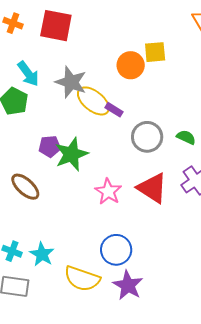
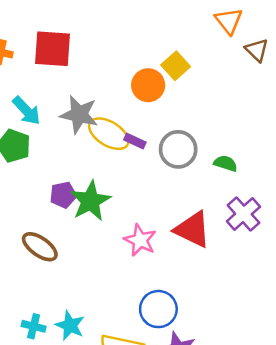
yellow square: (155, 52) -> (176, 66), turned -30
gray circle: (147, 137) -> (178, 149), moved

